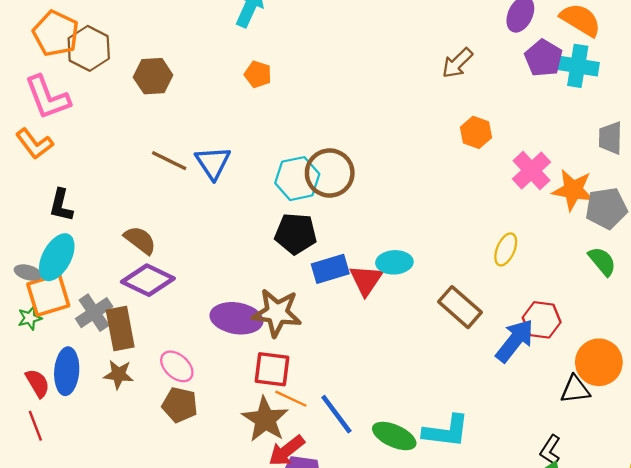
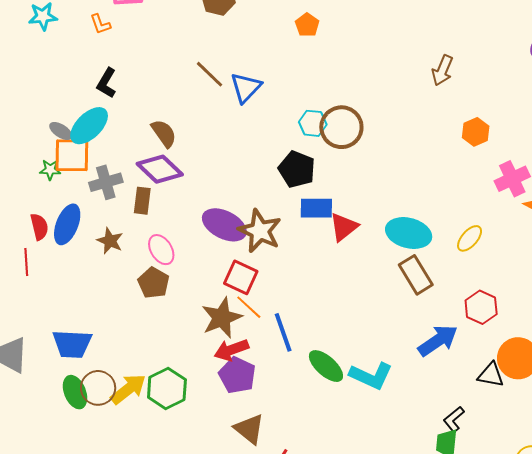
brown arrow: (457, 63) -> (442, 70), moved, turned -40
orange L-shape: (34, 144) -> (100, 24), size x0.7
cyan hexagon: (297, 179) -> (313, 123), size x0.7
cyan ellipse: (394, 262) -> (409, 233), moved, size x1.4
brown rectangle: (120, 328) -> (142, 201), moved, size x0.7
blue arrow: (515, 341) -> (438, 341), moved

